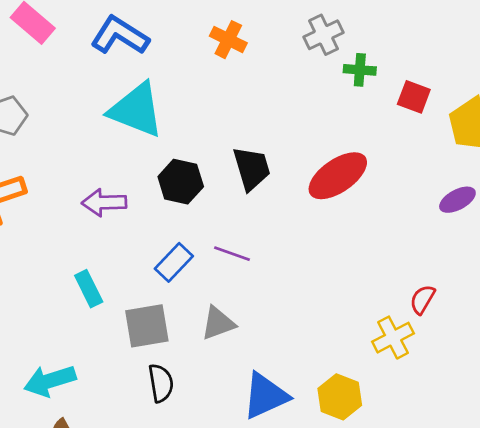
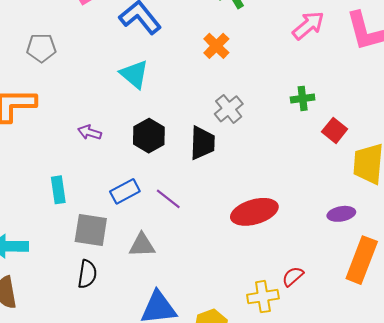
gray cross: (323, 35) -> (229, 109), moved, turned -32
green cross: (360, 70) -> (303, 98), turned -30
cyan triangle: (136, 110) -> (134, 74), size x0.7
red ellipse: (338, 176) -> (254, 212), moved
purple arrow: (104, 203) -> (90, 132), size x0.7

